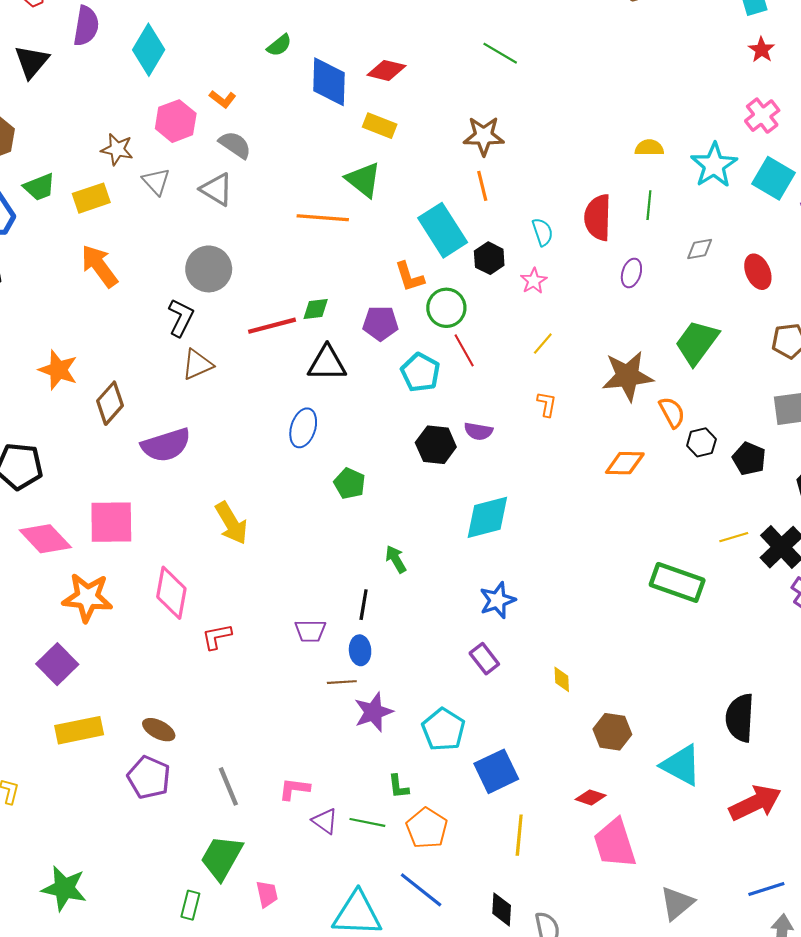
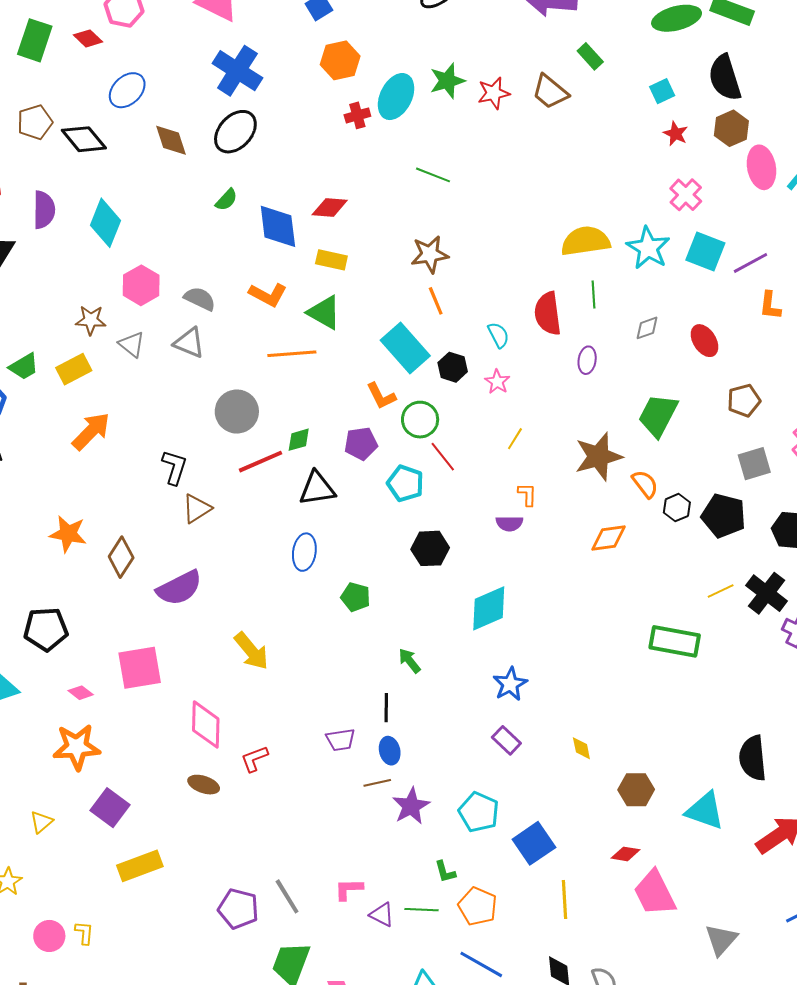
orange L-shape: (223, 99) -> (268, 295), moved, size x1.5
yellow semicircle: (649, 148) -> (585, 241), size x1.8
orange arrow: (99, 266) -> (91, 431), turned 90
gray circle: (209, 269) -> (237, 412), moved
purple semicircle: (478, 431) -> (509, 523), moved
black pentagon: (749, 459) -> (724, 516), size x1.4
pink diamond: (45, 539) -> (81, 693), size x0.5
orange star: (87, 597) -> (77, 747), moved
brown ellipse: (159, 730) -> (204, 785), moved
purple pentagon: (149, 777) -> (238, 909), moved

